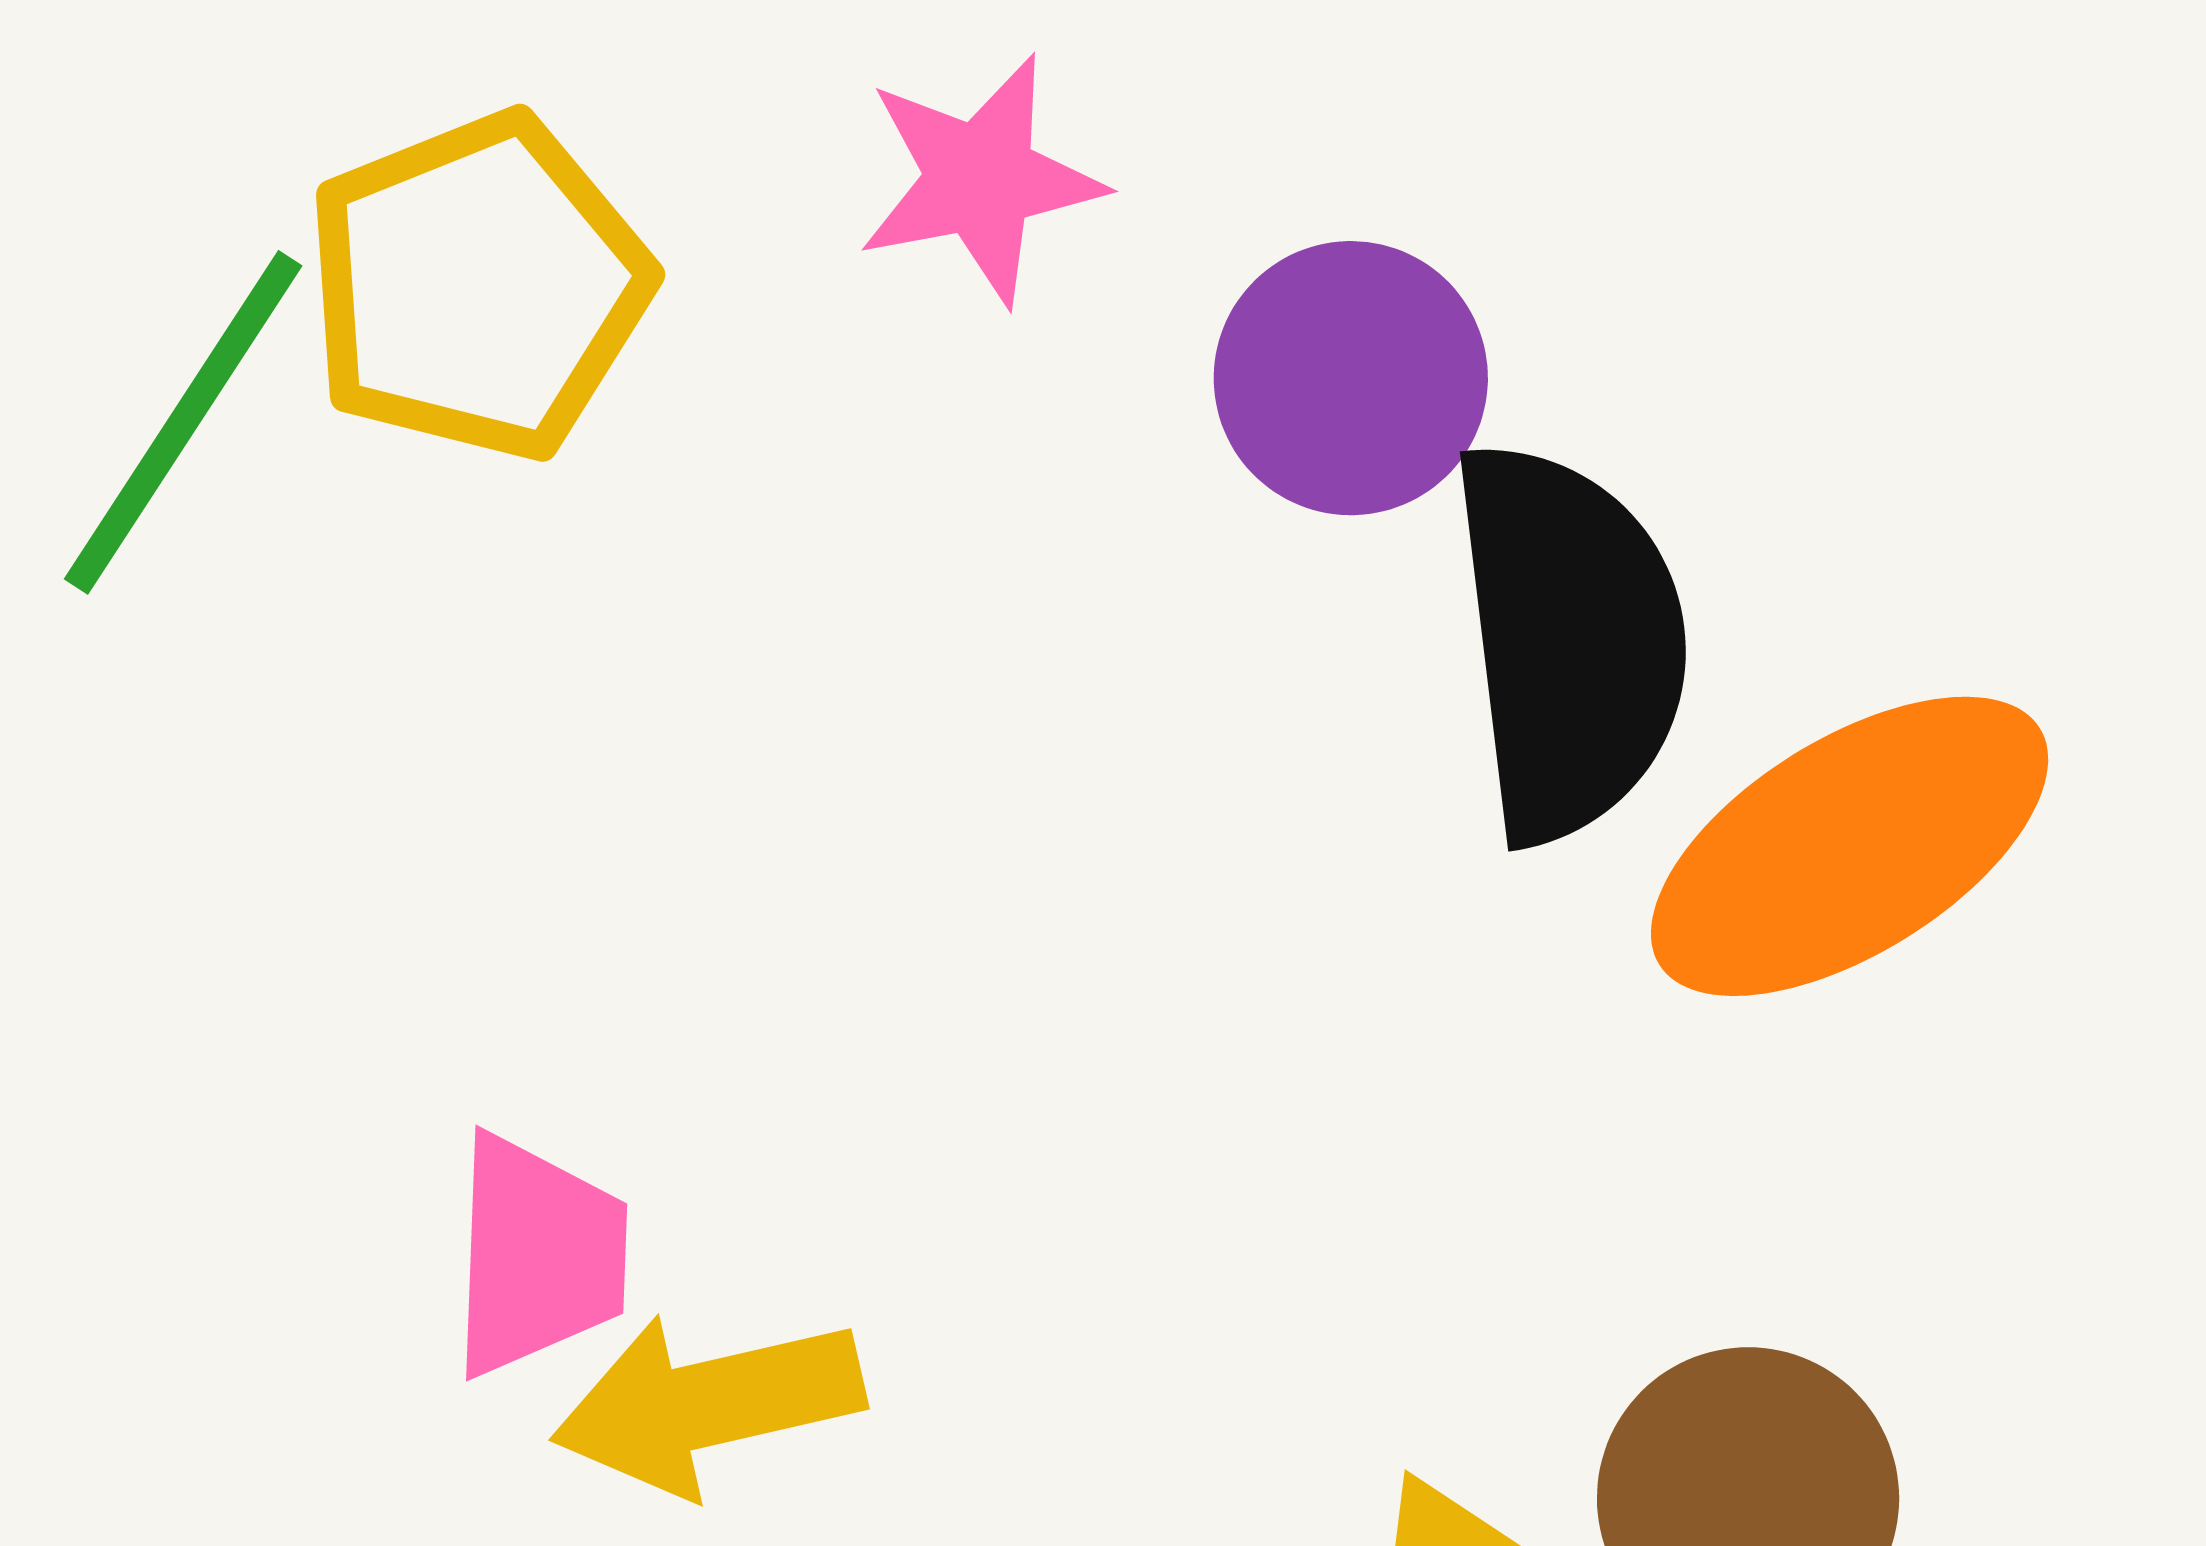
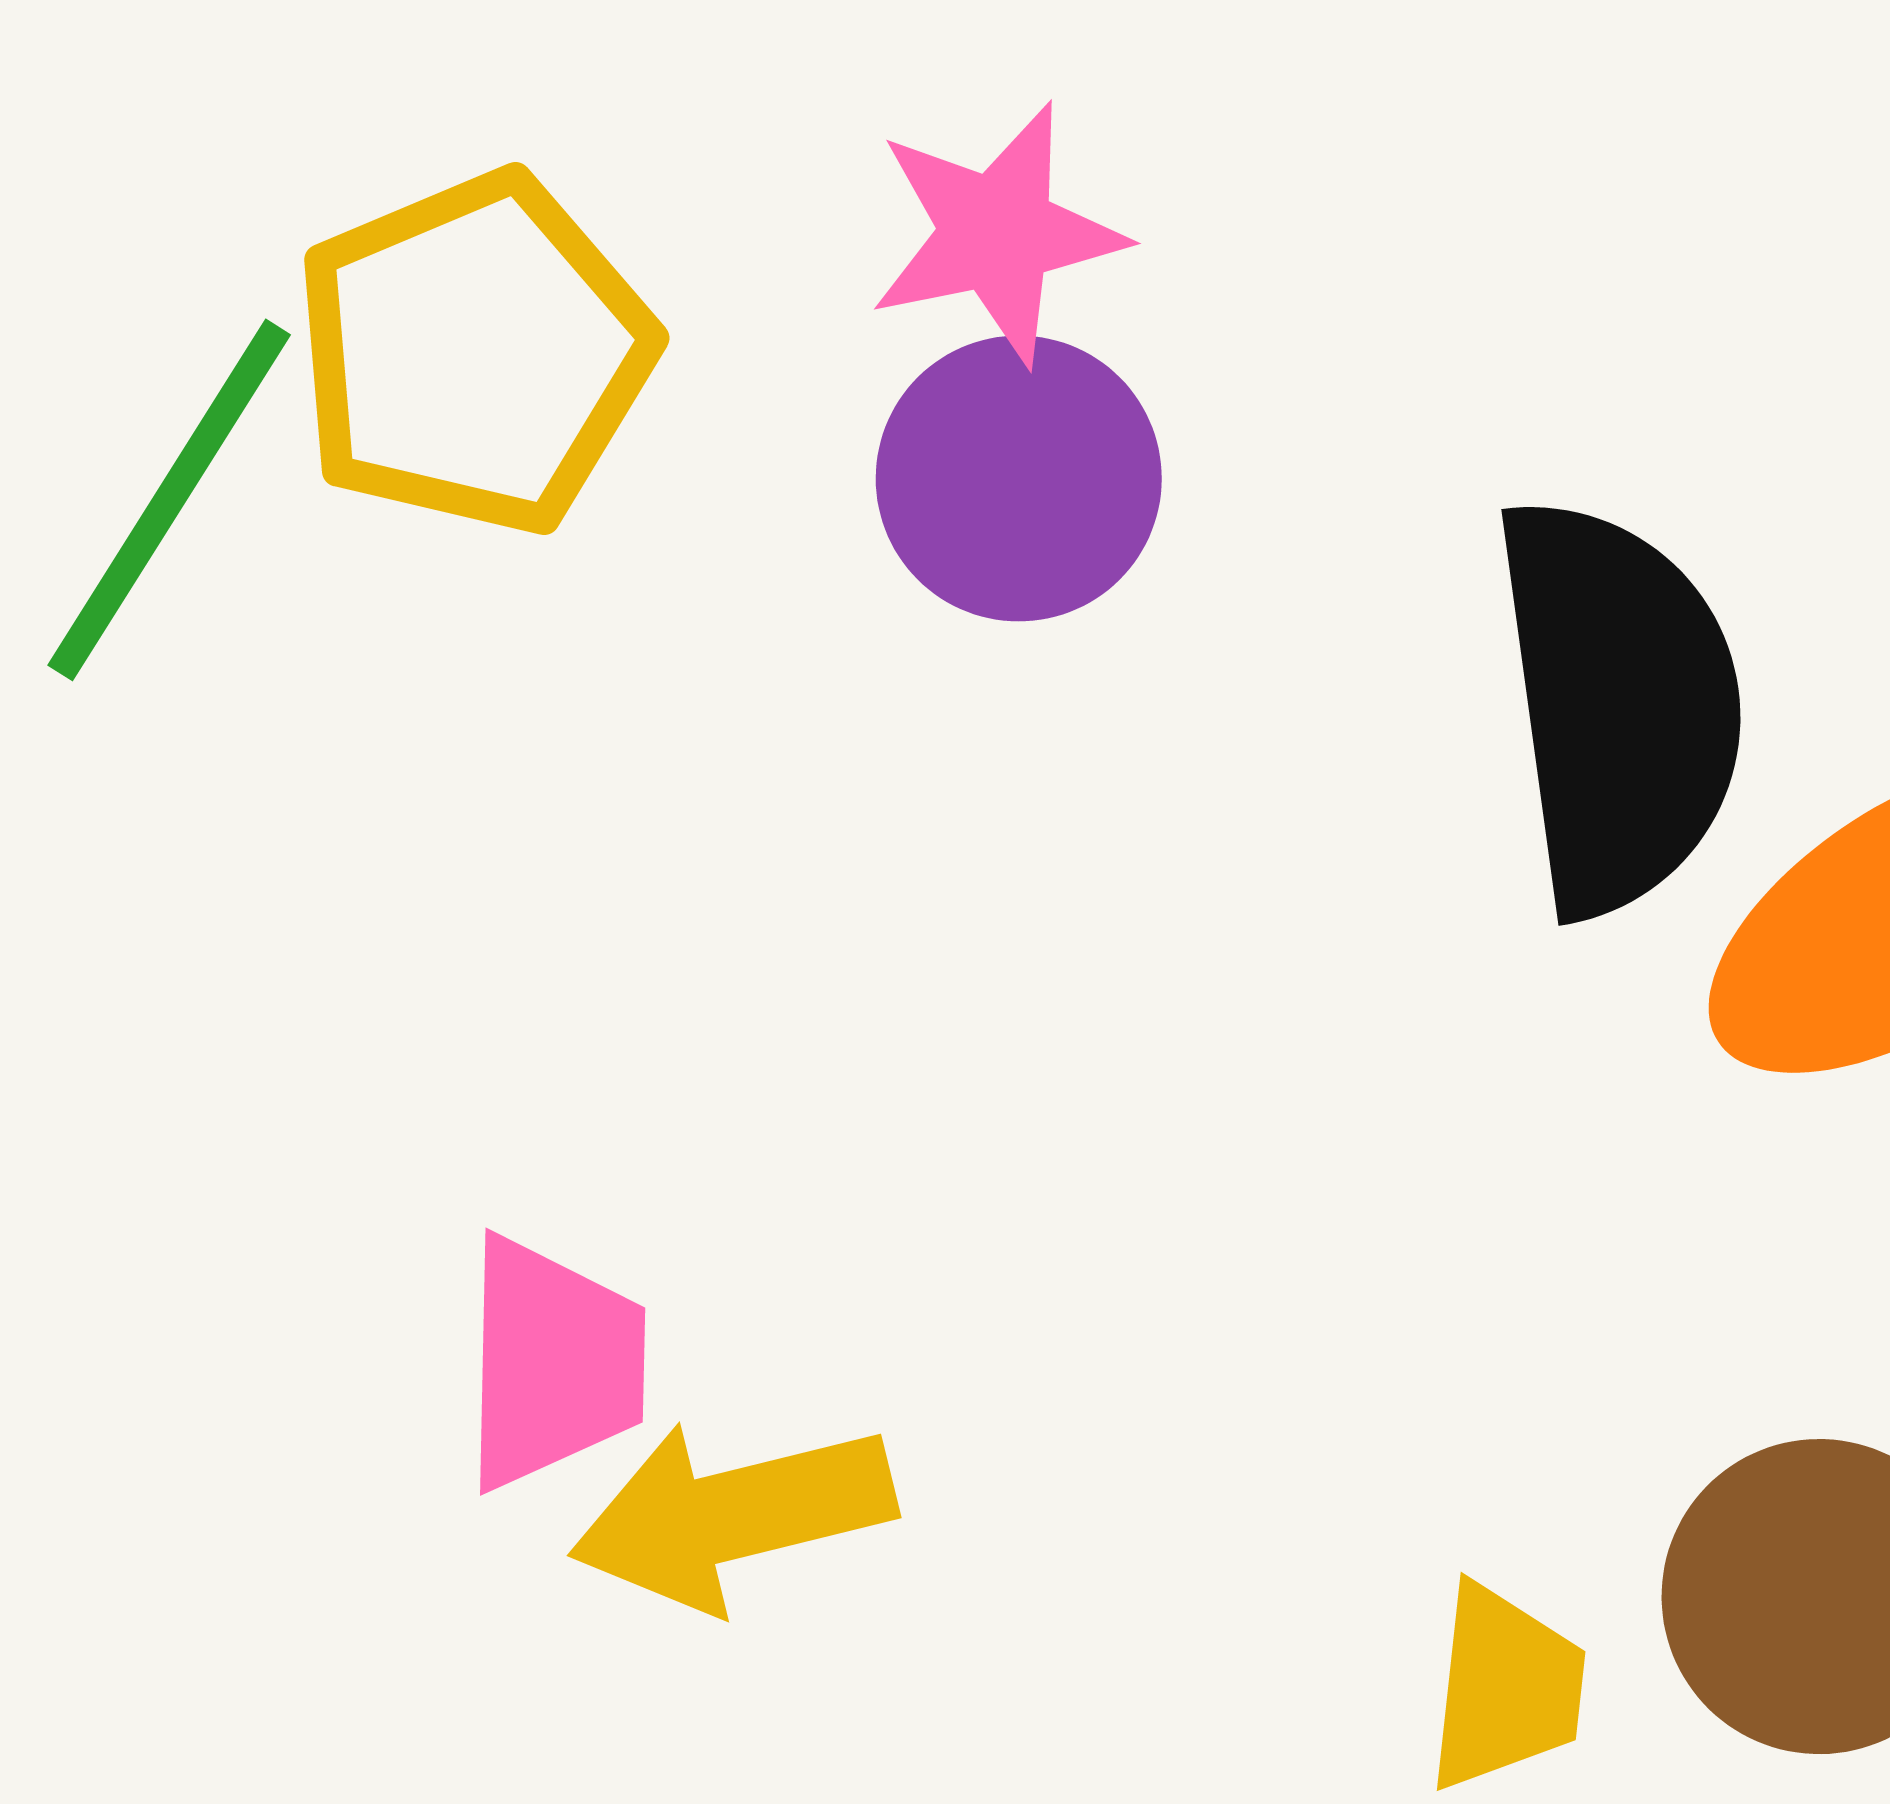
purple circle: (1351, 378) -> (1019, 478), moved

